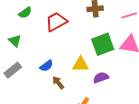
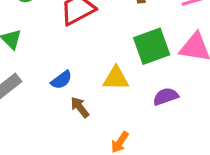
purple semicircle: (101, 78) -> (166, 96), moved

